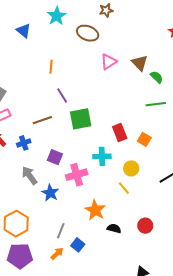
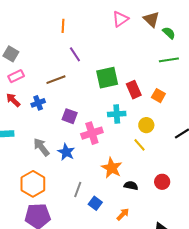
green square: (81, 119) -> (107, 78), moved
gray arrow: (29, 175) -> (41, 147), moved
orange arrow: (57, 254) -> (123, 214), moved

